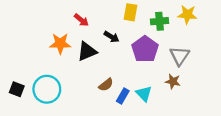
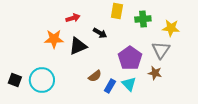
yellow star: (187, 15) -> (171, 28), moved
red arrow: (81, 20) -> (73, 18), turned -56
purple pentagon: (145, 49) -> (130, 58), moved

